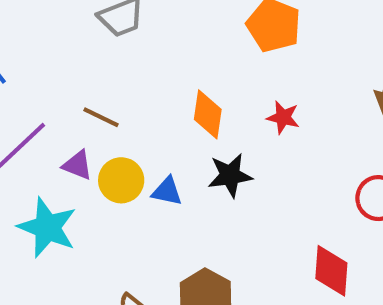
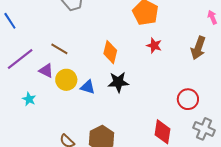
red star: (283, 117) -> (154, 45), moved
cyan star: (47, 228) -> (29, 99), size x0.5

